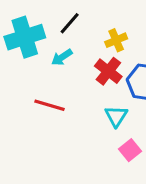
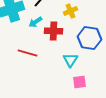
red cross: (108, 71) -> (53, 31), moved, turned -36
pink square: (130, 150) -> (79, 82), turned 32

